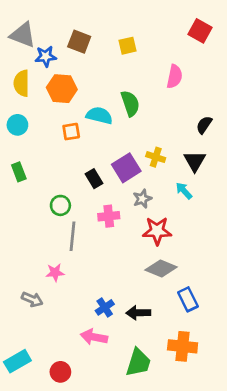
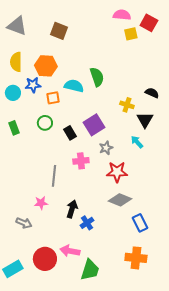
yellow square: (128, 46) -> (131, 34), moved
blue star: (46, 56) -> (33, 85), moved
pink semicircle: (175, 77) -> (122, 15), moved, turned -96
black semicircle: (204, 125) -> (152, 93), turned 80
yellow cross: (156, 157) -> (127, 105), moved
green circle: (60, 205) -> (45, 123), moved
blue cross: (105, 307) -> (87, 223), moved
black arrow: (138, 313) -> (72, 209), moved, turned 108
green trapezoid: (138, 362) -> (90, 270), moved
red circle: (60, 372) -> (45, 259), moved, size x1.5

